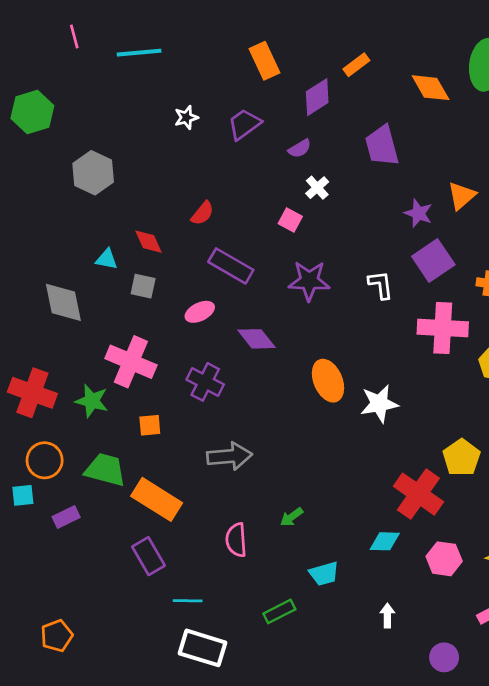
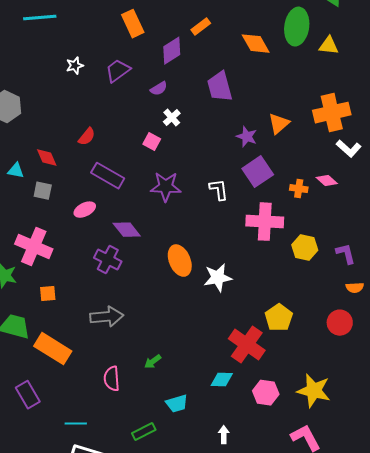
purple cross: (205, 382) -> (108, 260), moved
purple rectangle: (148, 556) -> (28, 395), moved

